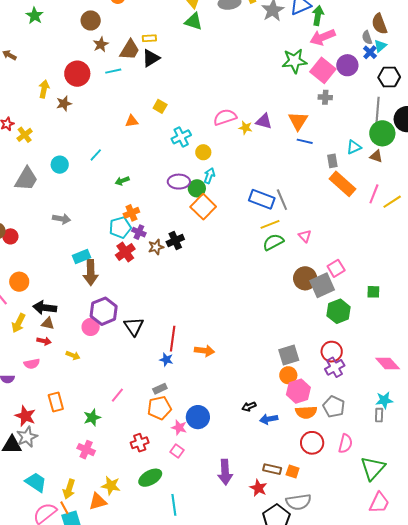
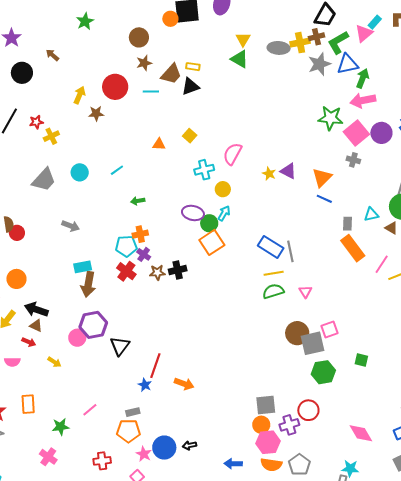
pink semicircle: (225, 117) -> (232, 154), moved, turned -55
red cross: (125, 252) -> (126, 271), turned -30
purple cross: (335, 367) -> (289, 425), moved
black arrow: (249, 407) -> (189, 445), moved

